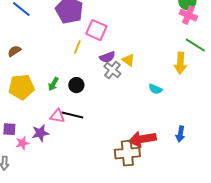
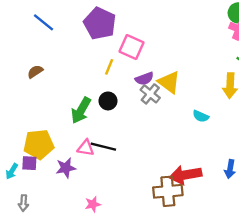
yellow triangle: (128, 60) -> (169, 82), size x1.5
green arrow: (53, 84) -> (81, 110), size x1.6
black circle: (76, 85) -> (108, 101), moved
yellow pentagon: (21, 87) -> (39, 144), moved
pink star: (22, 143) -> (93, 204), moved

